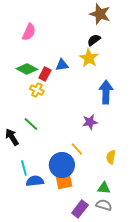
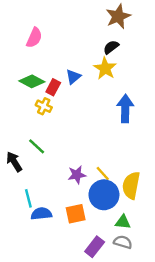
brown star: (100, 14) -> (118, 16), turned 30
blue triangle: (62, 65) -> (73, 77), turned -32
purple star: (90, 122) -> (77, 175), moved
yellow line: (77, 149) -> (103, 174), moved
yellow semicircle: (111, 157) -> (131, 185), size x1.6
blue circle: (62, 165) -> (104, 195), moved

